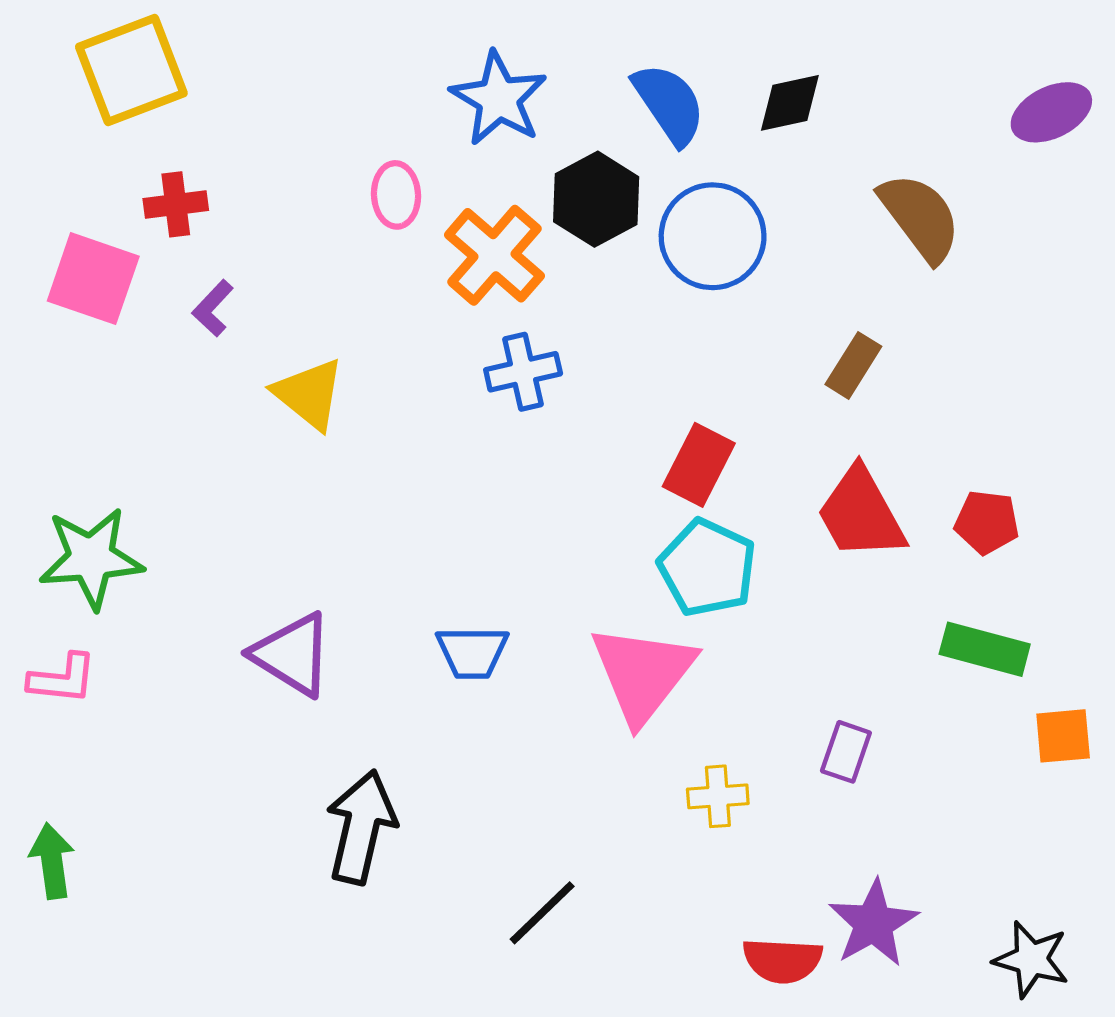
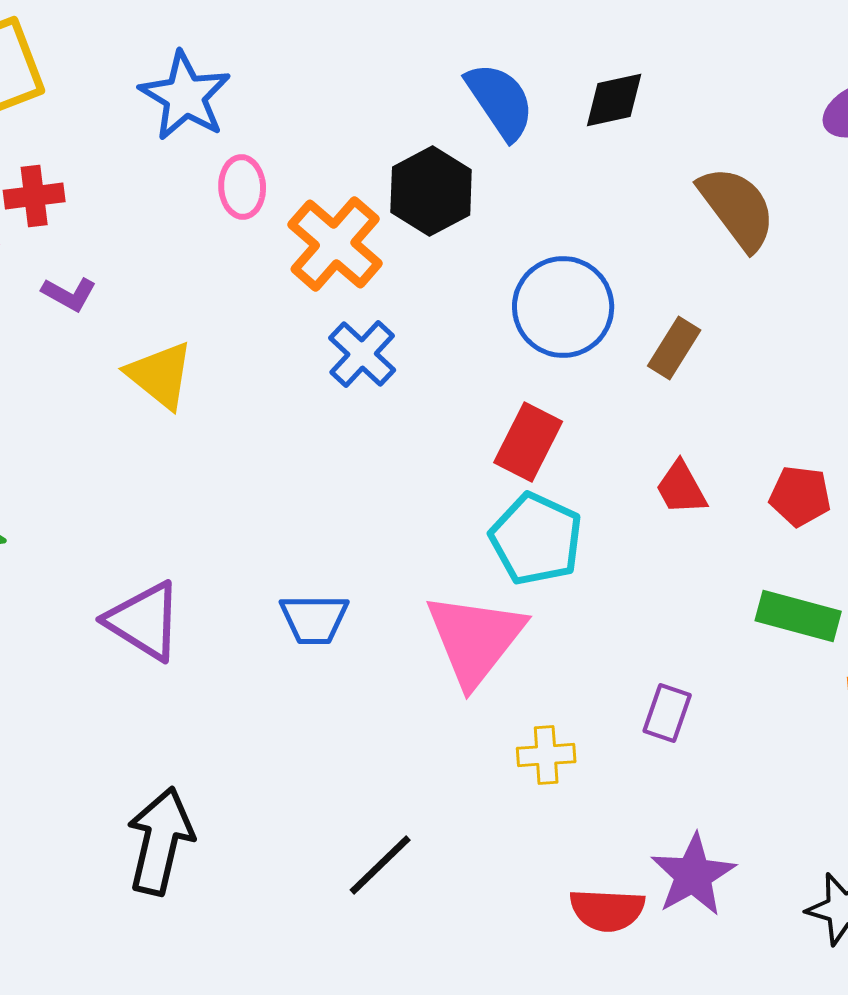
blue star: (499, 99) -> (185, 96), moved
blue circle: (713, 236) -> (563, 307), moved
purple L-shape: (213, 308) -> (69, 294), turned -104
blue cross: (523, 372) -> (362, 354), turned -34
red trapezoid: (861, 514) -> (681, 488), size x0.6
black arrow: (361, 827) -> (160, 841), moved

